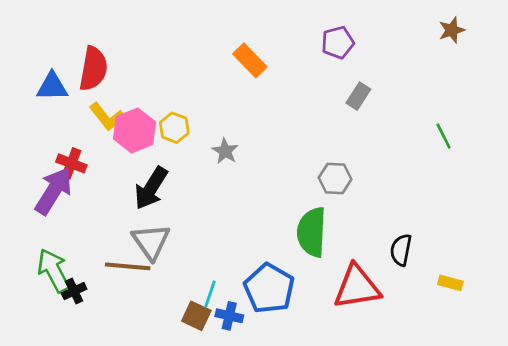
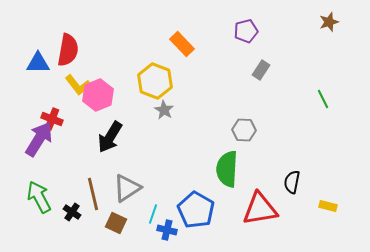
yellow hexagon: (174, 128) -> (155, 81), moved, size x1.6
gray triangle: (151, 242) -> (127, 188), moved, turned 32
brown line: (128, 266) -> (93, 194), turned 72
black cross: (74, 291) -> (72, 212), moved, turned -30
brown square: (196, 316) -> (116, 223), moved

